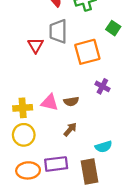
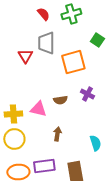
brown semicircle: (71, 101) -> (60, 100), moved
brown arrow: (70, 129) -> (57, 134), turned -32
cyan semicircle: (104, 147) -> (95, 143), moved, turned -91

